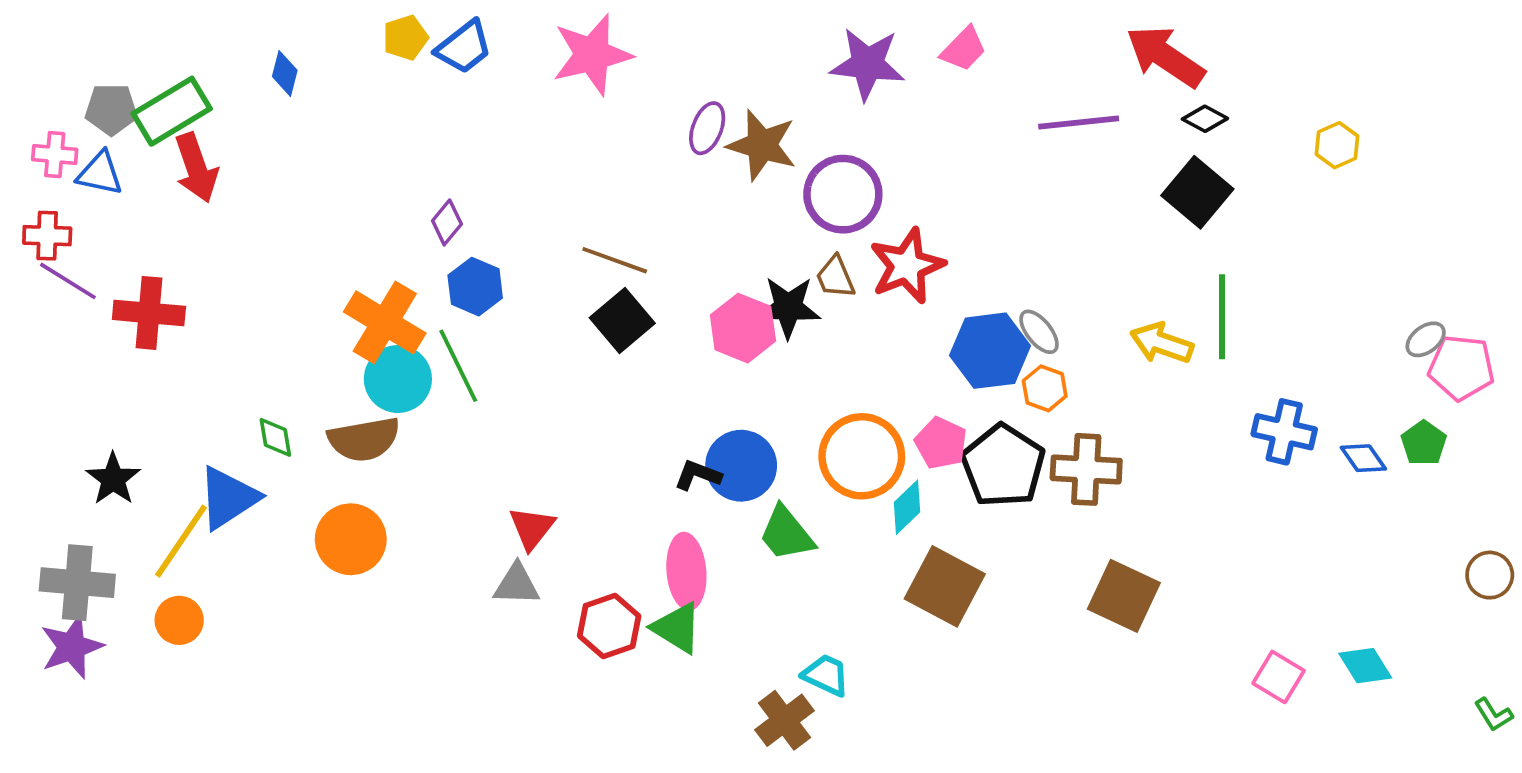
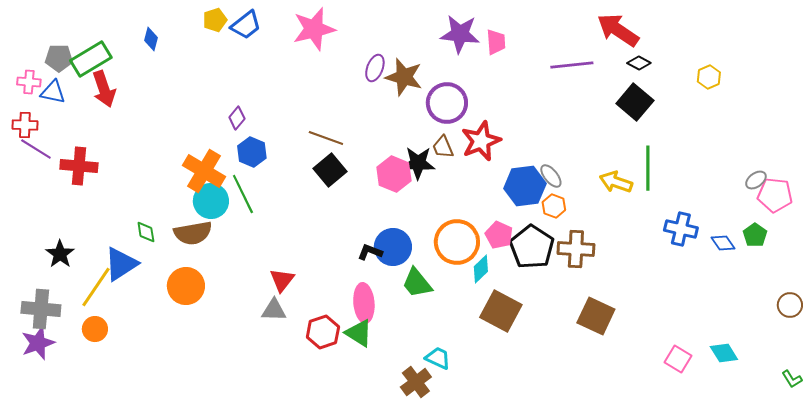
pink trapezoid: (964, 49) -> (496, 42), moved, turned -48

